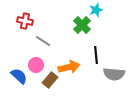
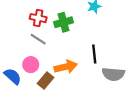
red cross: (25, 21) -> (38, 18), moved
green cross: (82, 25) -> (64, 22), moved, turned 30

